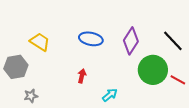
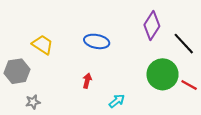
purple diamond: (131, 41) -> (152, 25), moved

